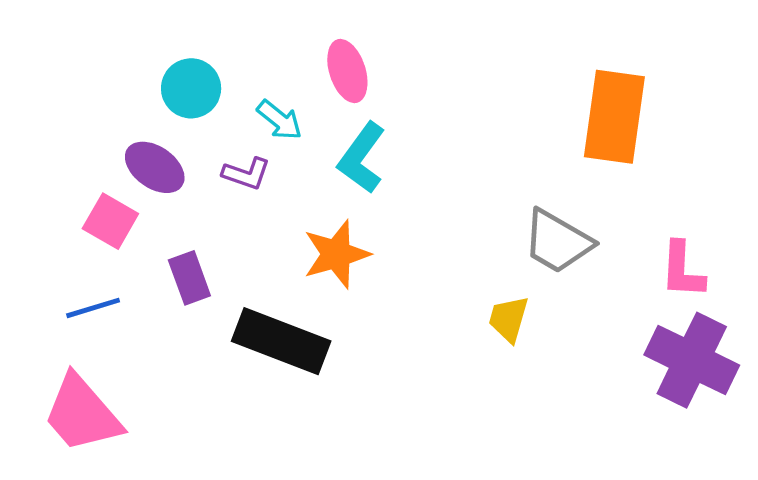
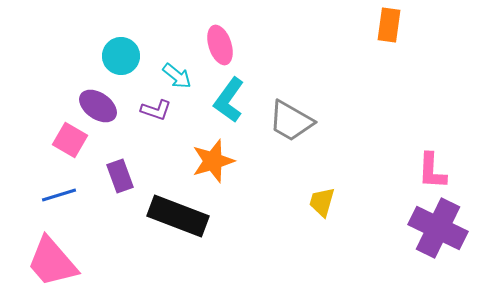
orange rectangle: (614, 117) -> (389, 25), moved, size x0.6
gray trapezoid: (557, 242) -> (291, 121), moved

